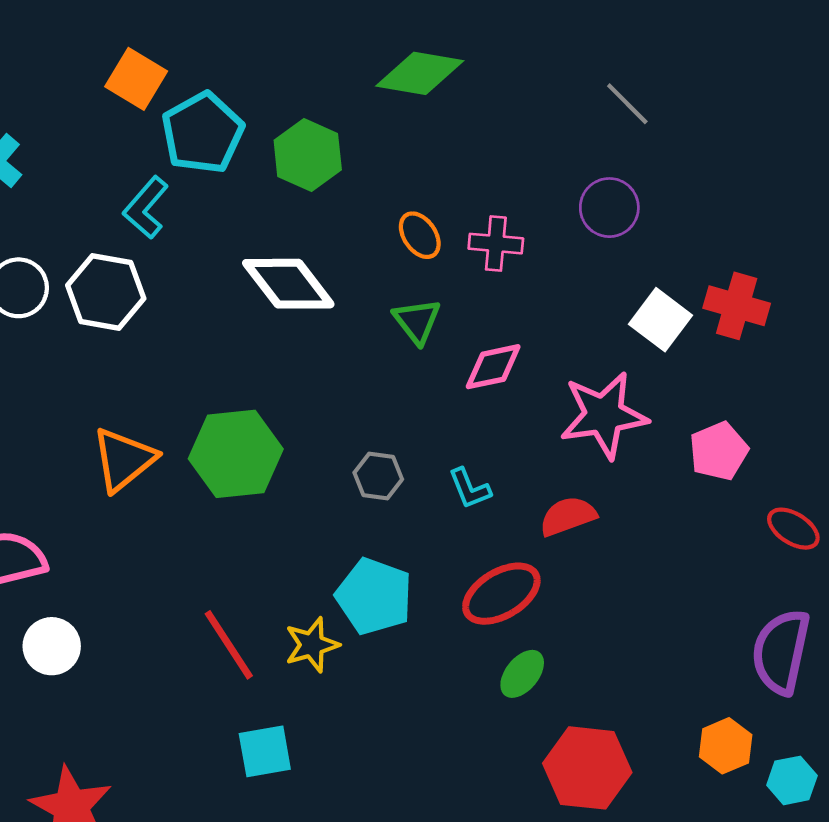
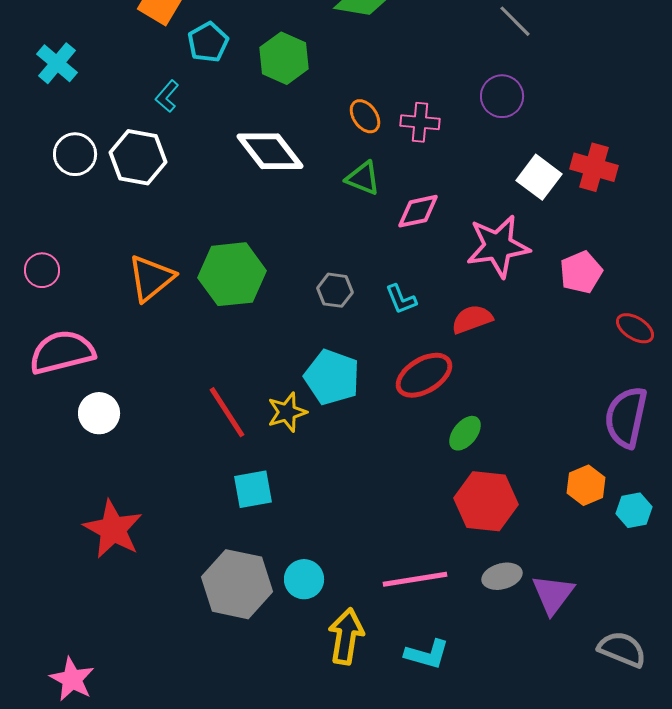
cyan pentagon: (203, 133) -> (208, 42), size x0.7
cyan L-shape: (146, 208) -> (167, 96), size x0.7
green triangle: (417, 321) -> (363, 178), turned -30
green ellipse: (522, 674) -> (465, 433), moved

